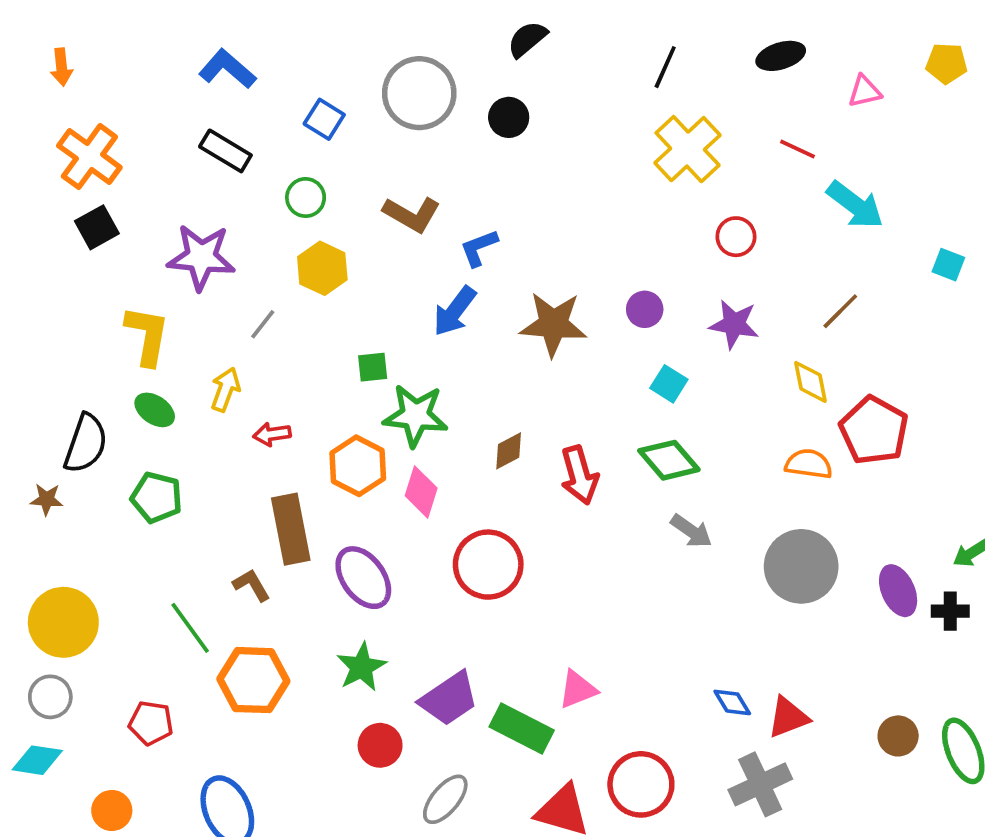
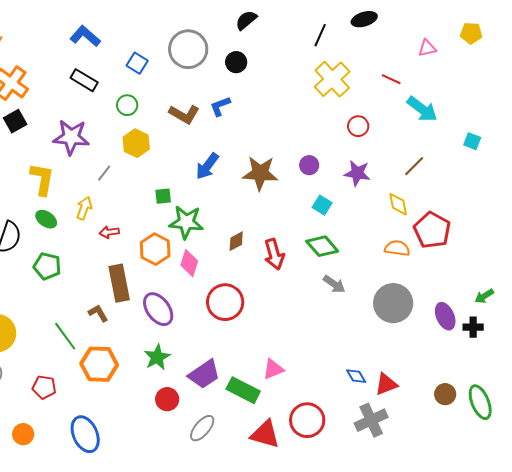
black ellipse: (781, 56) -> (364, 19), moved
blue L-shape: (479, 248) -> (220, 106), moved

